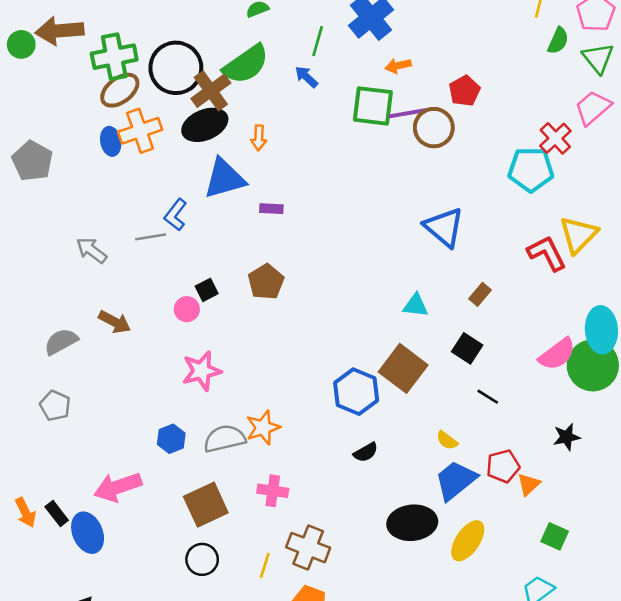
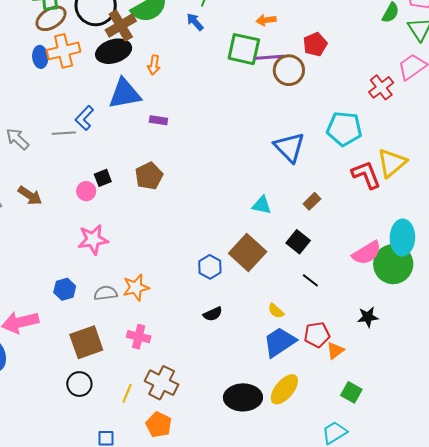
cyan pentagon: (531, 169) -> (344, 129), moved
blue hexagon: (356, 392) -> (210, 267), size x0.7
gray semicircle: (225, 439) -> (106, 293), size x0.7
black ellipse: (412, 523) -> (243, 397), moved

